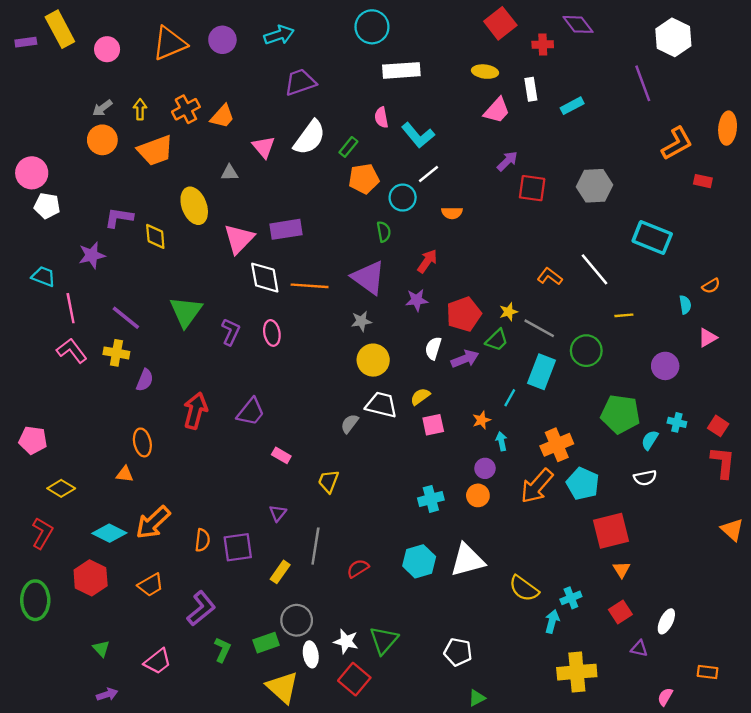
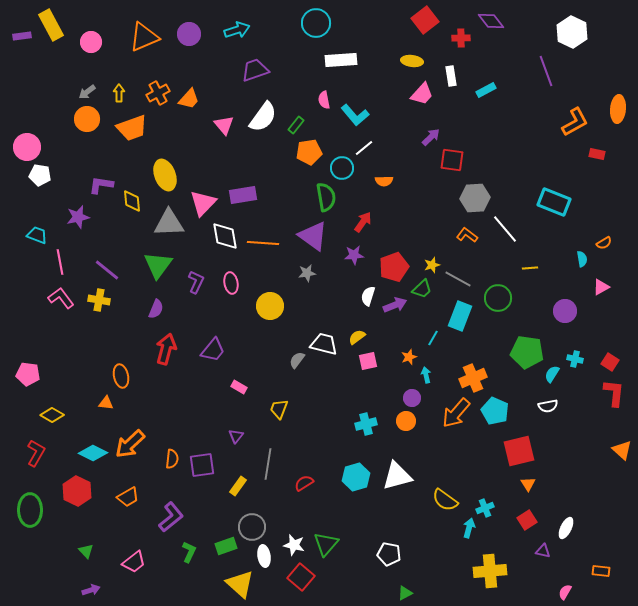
gray triangle: (230, 173) -> (169, 223), moved, size x2.0
gray hexagon: (594, 186) -> (475, 198), moved
green semicircle: (384, 232) -> (326, 197), size x1.6
yellow circle: (373, 360) -> (270, 306), moved
purple semicircle: (145, 380) -> (156, 309), moved

